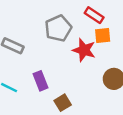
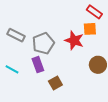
red rectangle: (94, 15) -> (94, 12), moved
gray pentagon: (58, 28) -> (43, 43), moved

